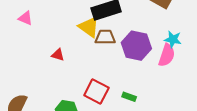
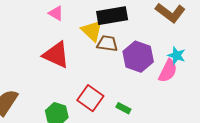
pink triangle: (25, 18) -> (56, 13), moved
red triangle: (58, 55) -> (56, 55), size x2.0

